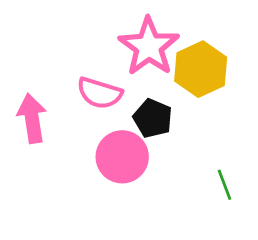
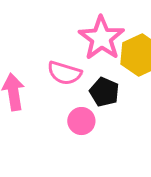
pink circle: (122, 157) -> (81, 121), size x0.7

